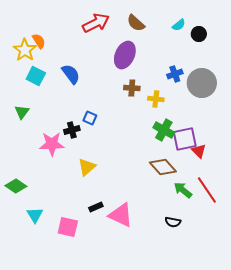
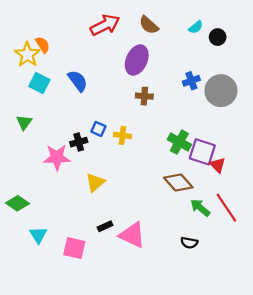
yellow cross: (156, 99) -> (122, 135), moved
purple square: (185, 139) -> (202, 152), turned 30

